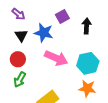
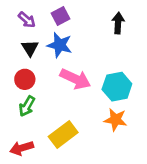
purple square: (62, 17) -> (60, 16), moved
black arrow: (87, 26) -> (118, 23), moved

